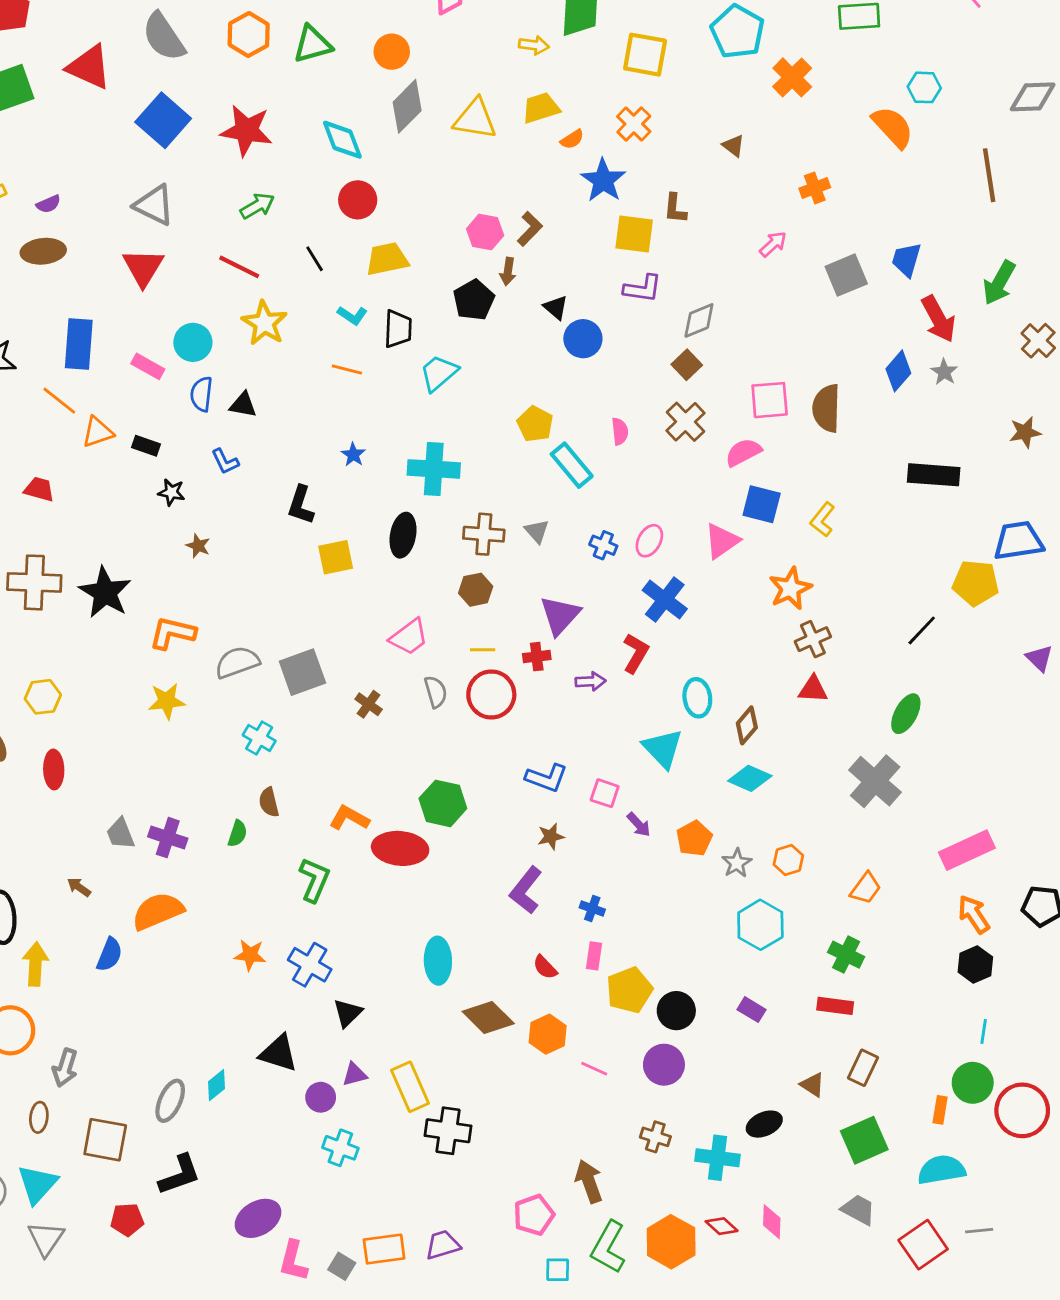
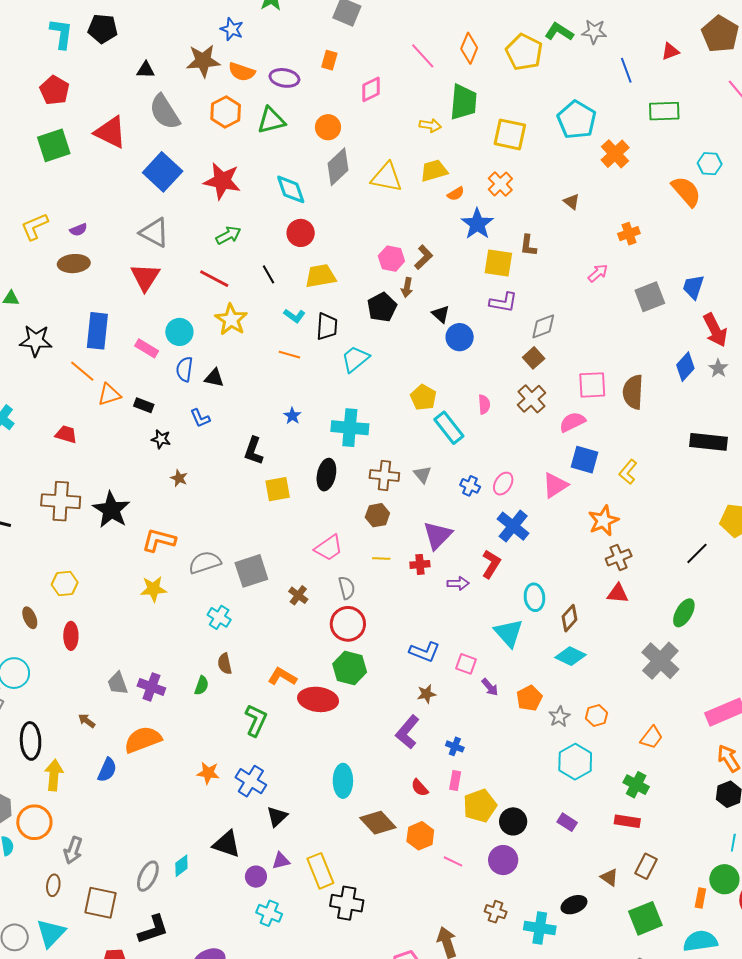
red circle: (491, 694) -> (348, 624), moved

